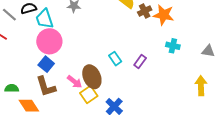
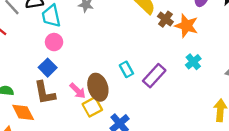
brown cross: (145, 11) -> (165, 19), turned -32
pink circle: (49, 41) -> (54, 42), size x0.6
cyan cross: (173, 46) -> (193, 62), turned 32
purple rectangle: (140, 62) -> (154, 76), size x1.5

